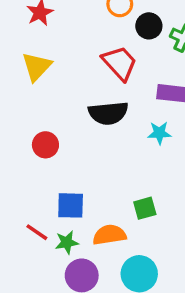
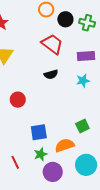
black semicircle: (108, 113) -> (51, 74), size x0.6
red line: (37, 232) -> (15, 162), moved, turned 40

